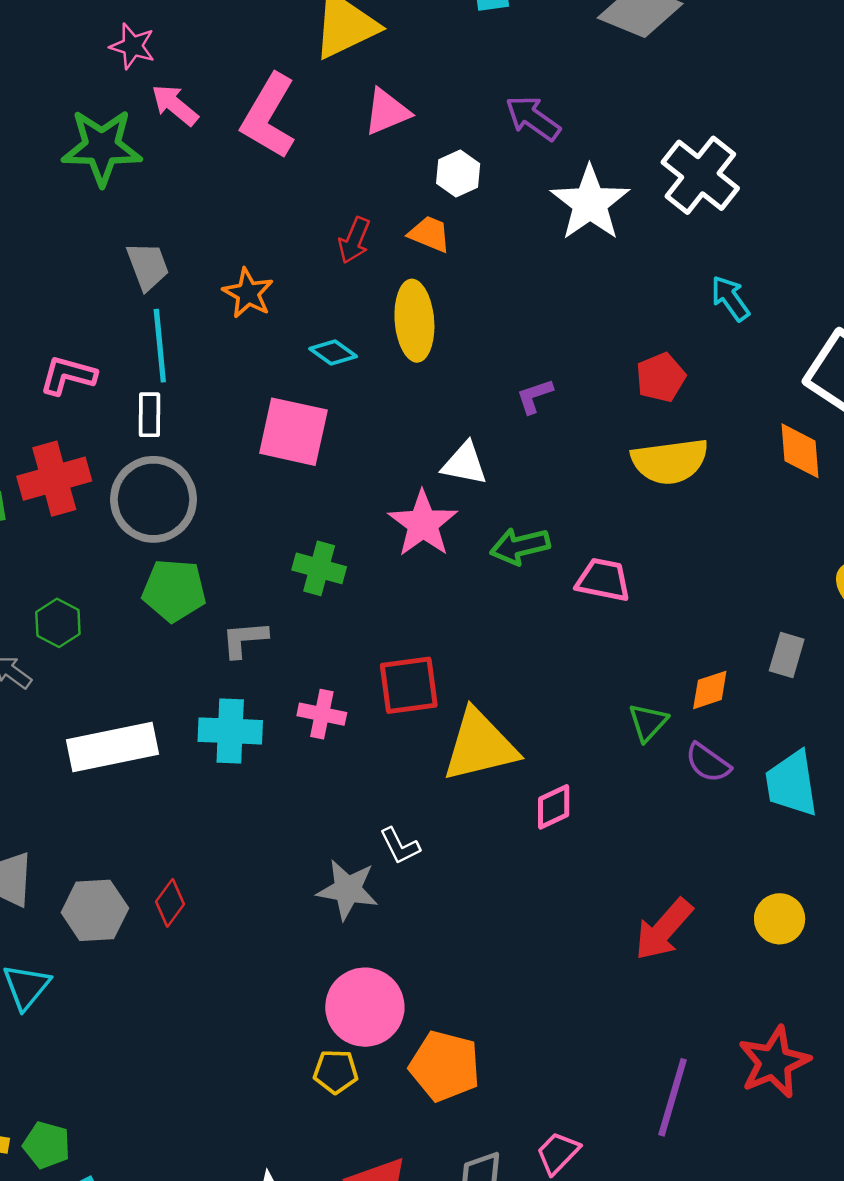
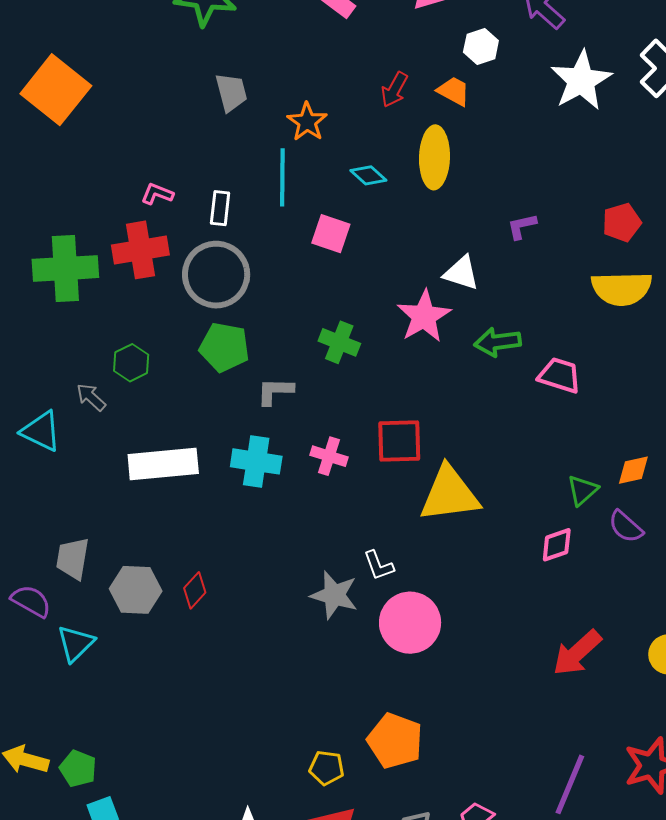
cyan line: (160, 346) -> (282, 177), moved
pink L-shape: (68, 375) -> (157, 194), moved, size x0.7
pink square: (293, 432) -> (331, 234), size x0.7
pink diamond: (554, 807) -> (557, 545), moved
pink circle: (365, 1007) -> (410, 623), moved
yellow pentagon: (336, 1072) -> (326, 768), moved

